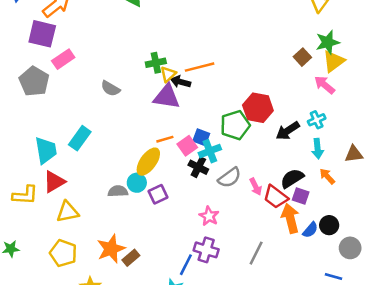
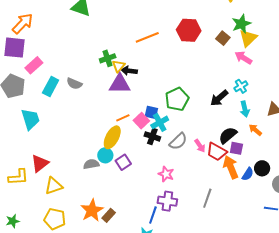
orange line: (200, 67) -> (147, 37), moved
red hexagon: (258, 108) -> (189, 30), moved
cyan rectangle: (80, 138) -> (51, 86), moved
cyan trapezoid: (46, 150) -> (30, 119), moved

